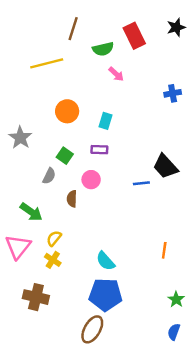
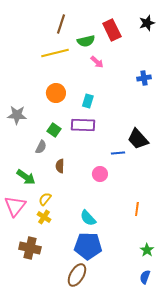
yellow line: (47, 63) -> (55, 53), moved
gray star: (20, 138) -> (17, 115), turned -30
purple rectangle: (99, 150) -> (83, 125), size x1.6
pink circle: (91, 180) -> (100, 174), moved

